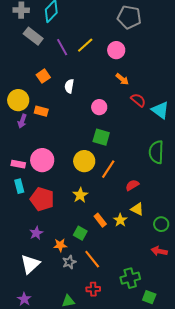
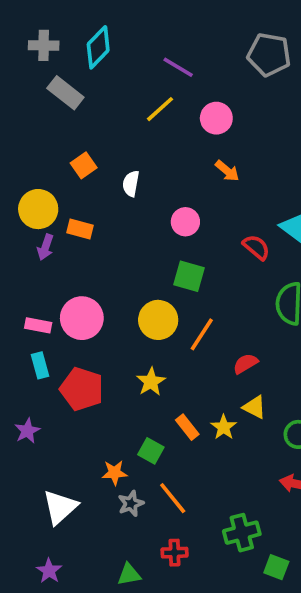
gray pentagon: (129, 17) -> (269, 55), moved
purple line: (62, 47) -> (178, 67), moved, turned -30
red semicircle: (138, 100) -> (256, 247), moved
purple star: (36, 233) -> (27, 431), moved

